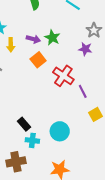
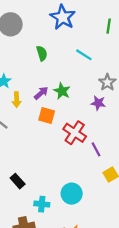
purple arrow: (33, 39) -> (41, 93), turned -56
orange square: (38, 60) -> (47, 116), turned -35
black rectangle: (24, 124) -> (18, 181), moved

